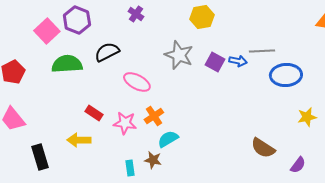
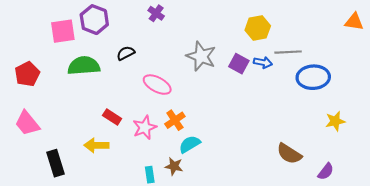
yellow hexagon: (202, 17) -> (258, 28), moved
pink square: (47, 31) -> (63, 31), turned 35
black semicircle: (107, 52) -> (126, 53), size x0.7
pink star: (125, 123) -> (145, 127), turned -30

